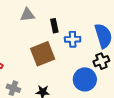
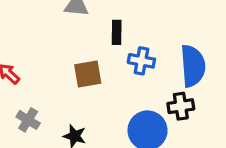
brown square: (43, 54) -> (88, 74), size x0.7

